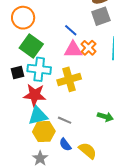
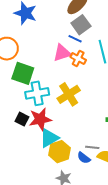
blue line: (71, 30) -> (75, 39), moved
pink triangle: (73, 50) -> (62, 53), moved
black square: (18, 72) -> (22, 119), moved, turned -32
gray line: (65, 120) -> (92, 147), moved

